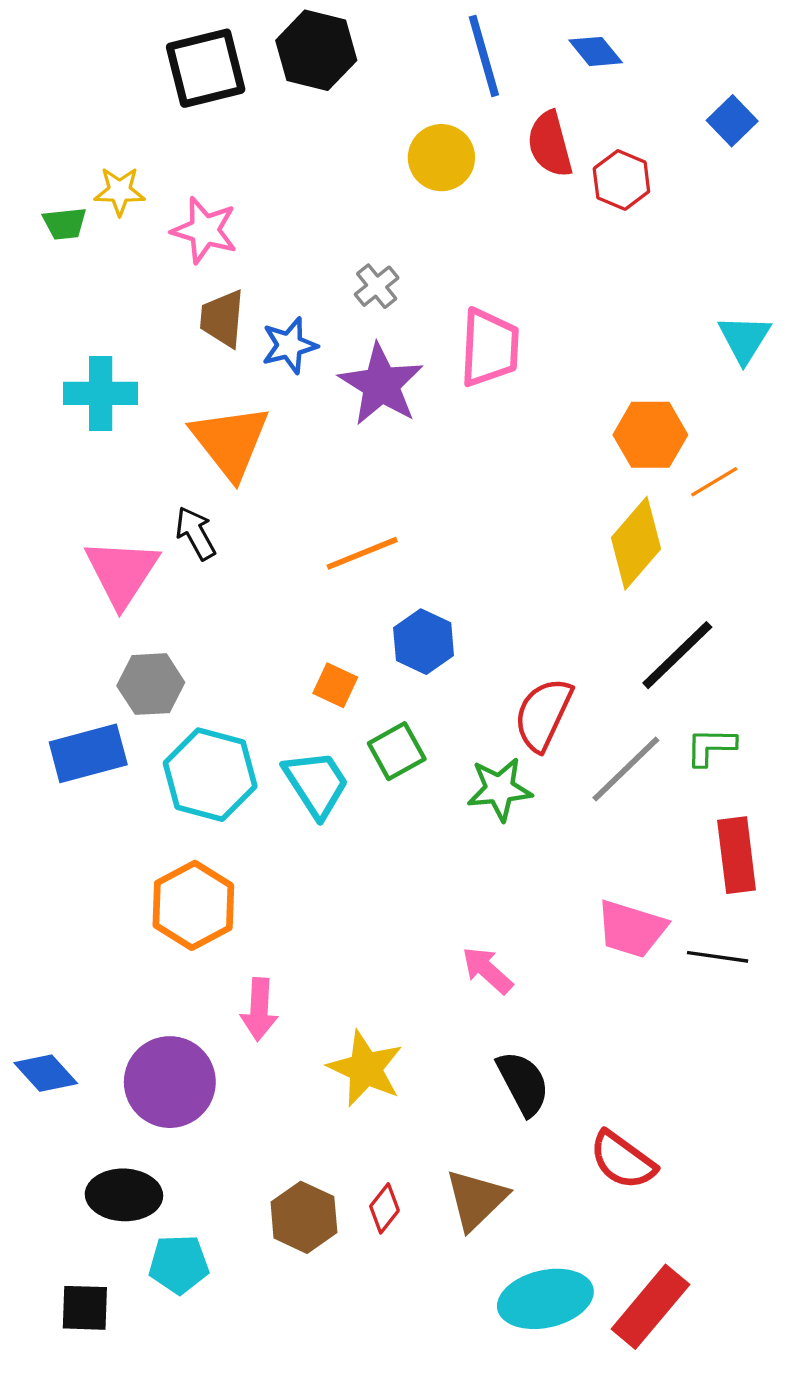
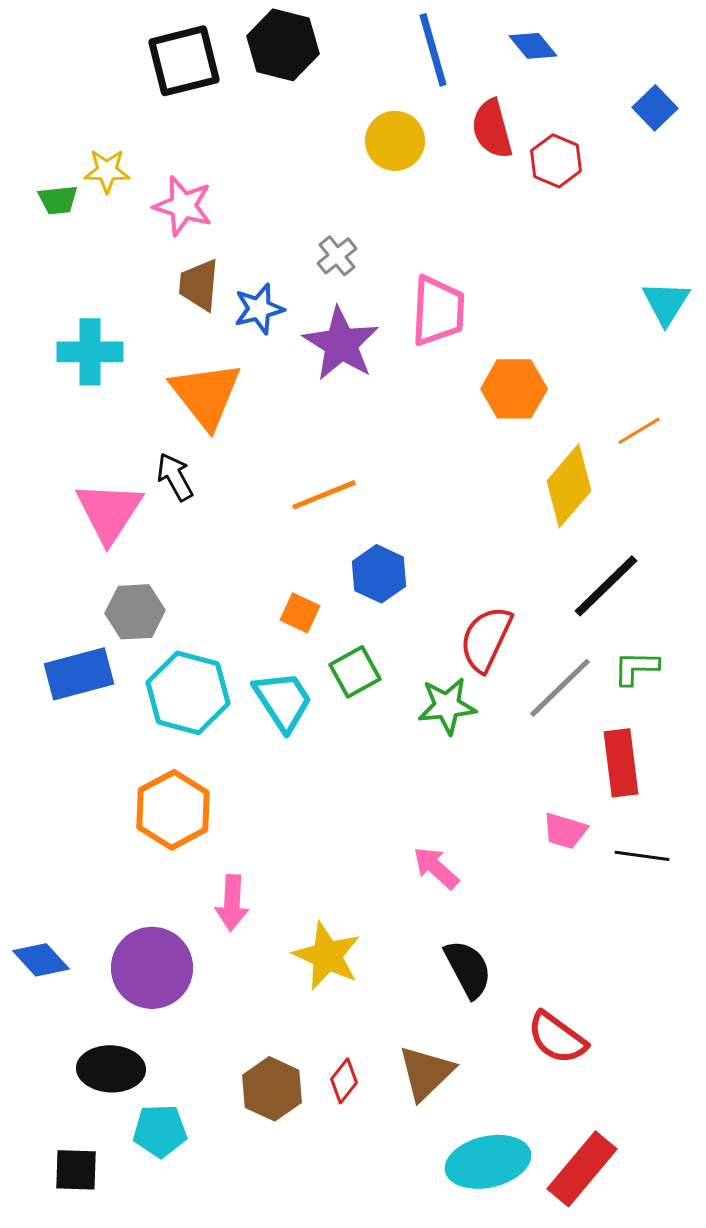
orange hexagon: (650, 435) -> (514, 389), moved
red rectangle: (737, 855) -> (621, 763), moved
pink trapezoid: (631, 929) -> (565, 831), size x0.7

